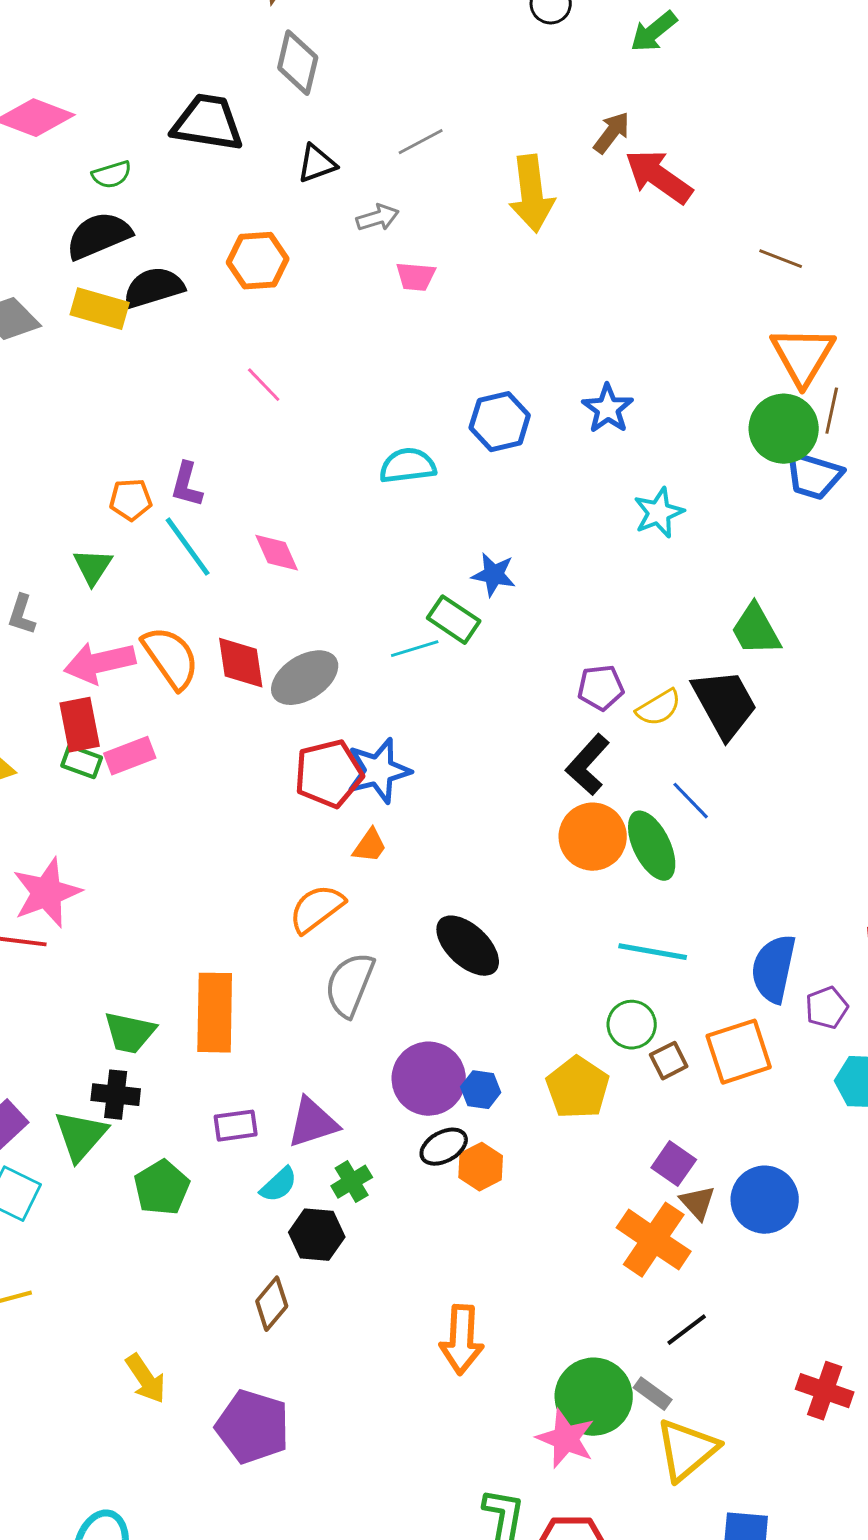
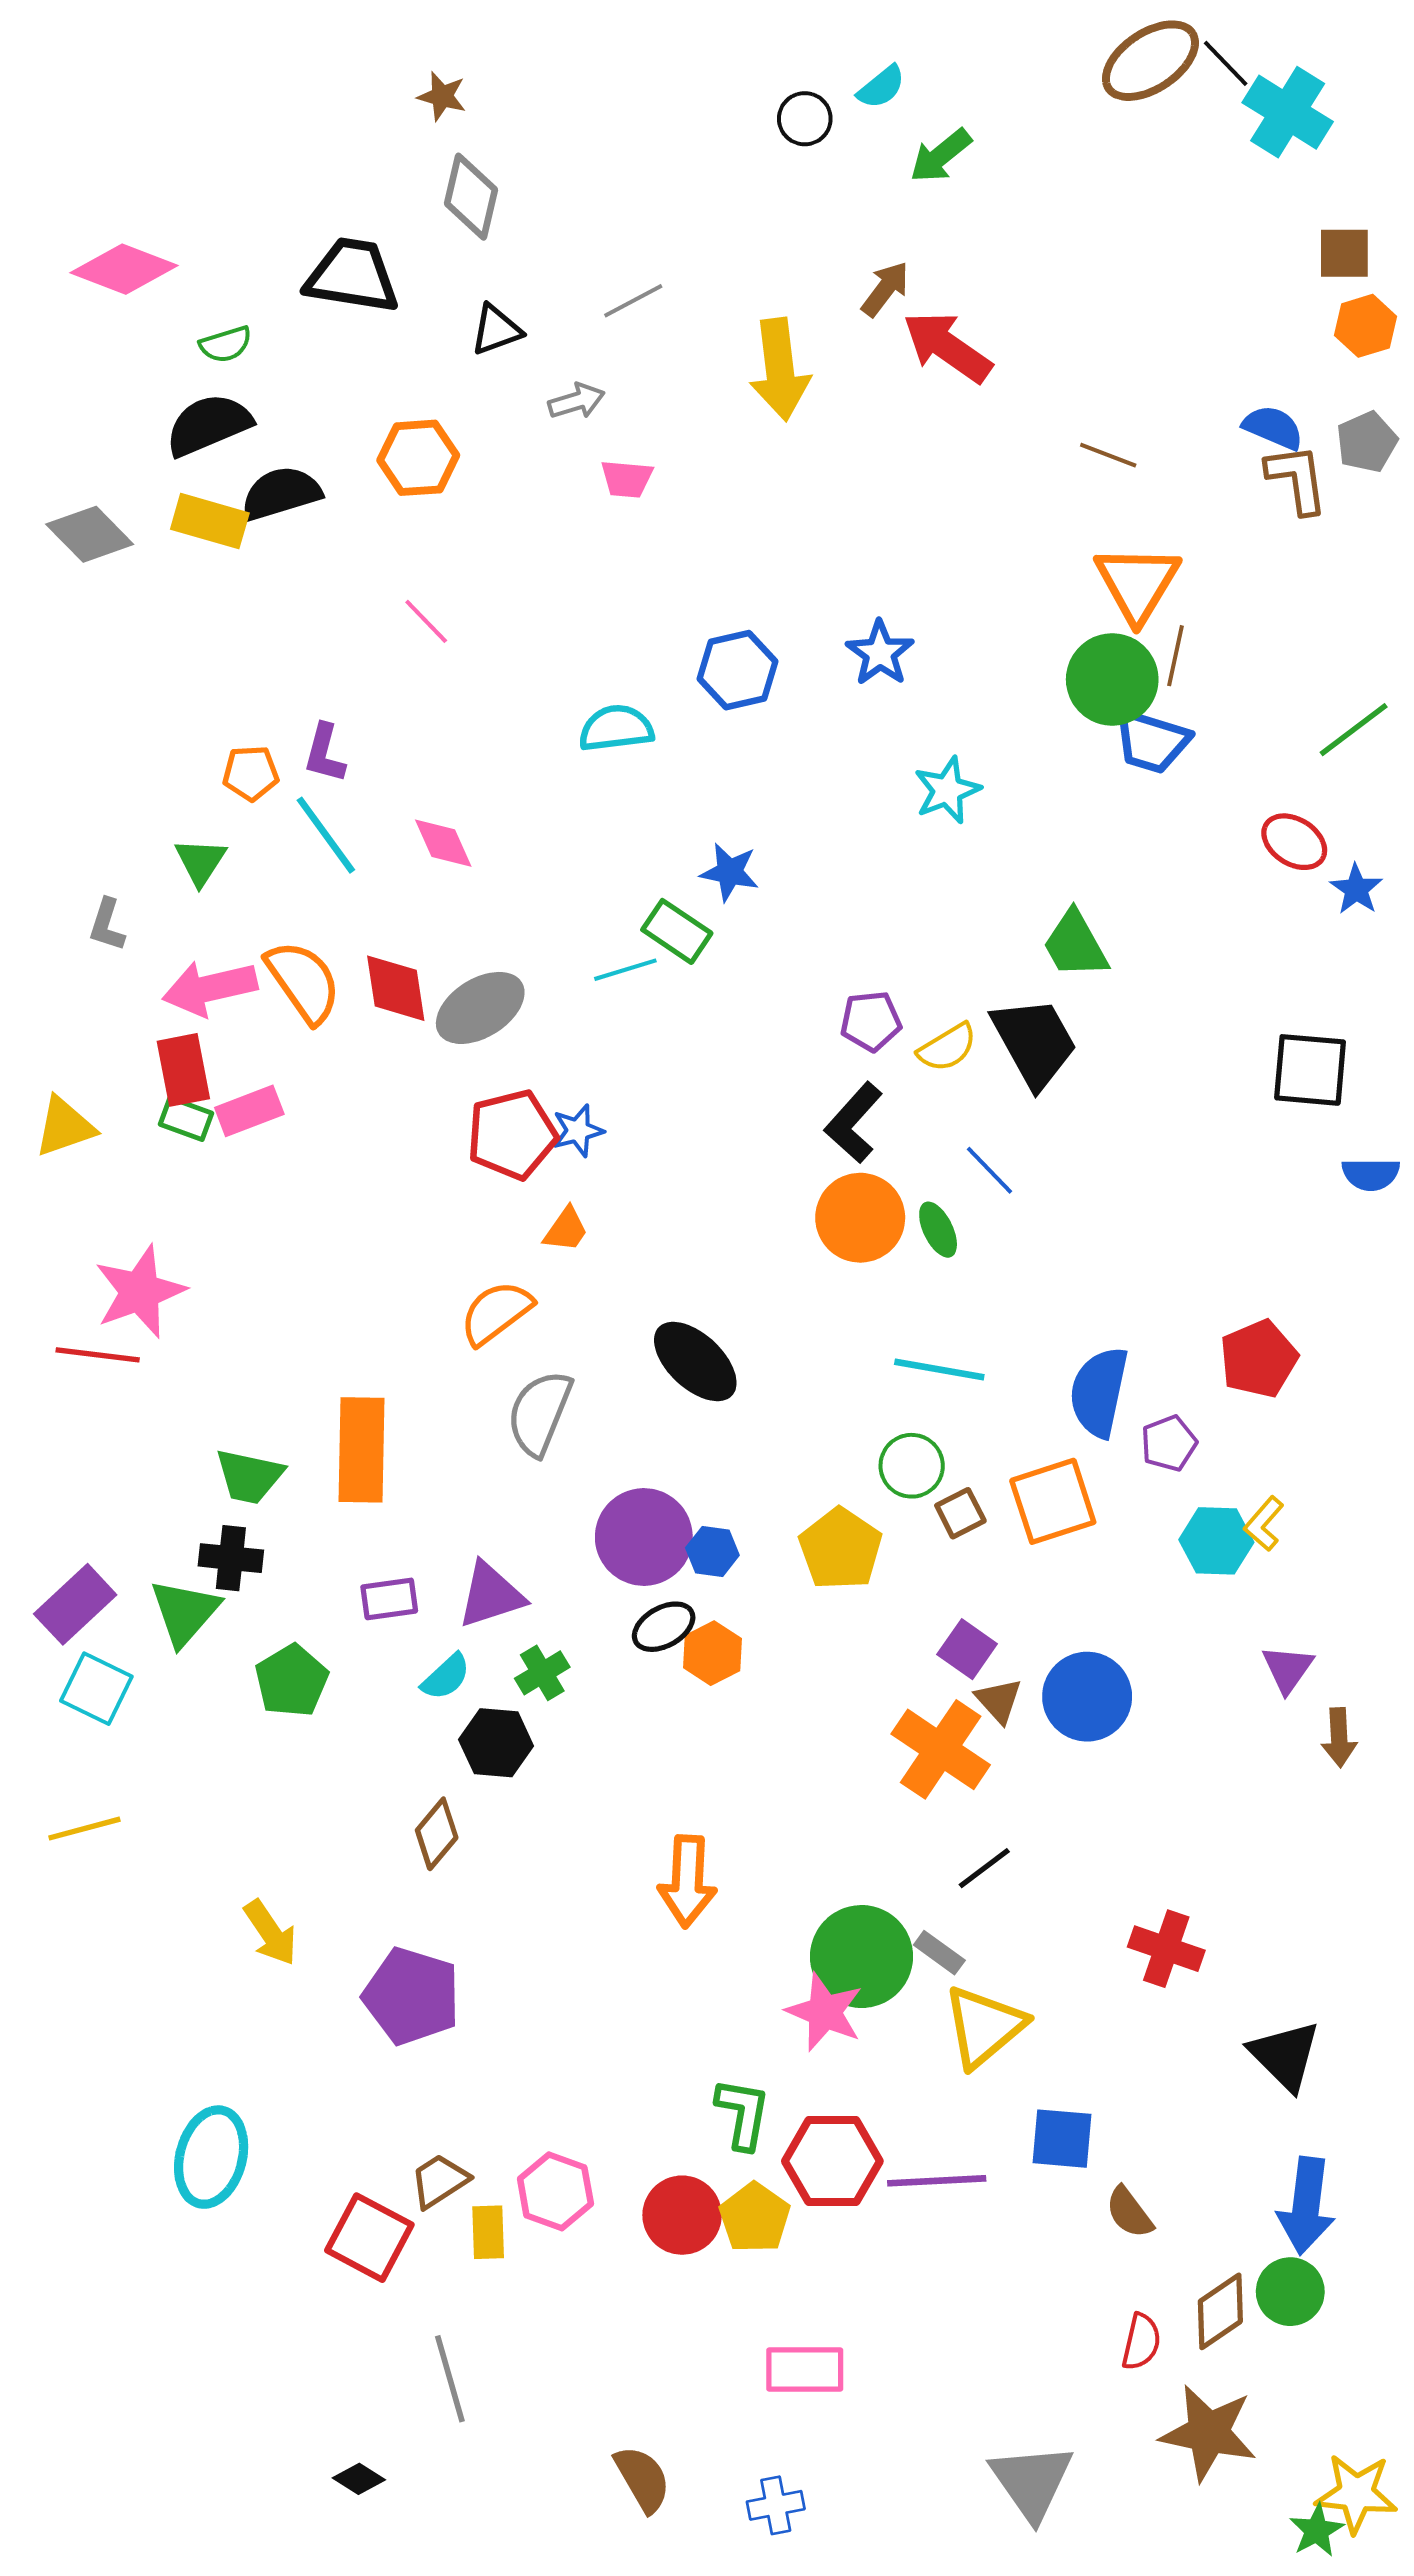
blue star: (379, 771) -> (578, 1131), size x0.6
green ellipse: (652, 846) -> (938, 1230), size x0.6

